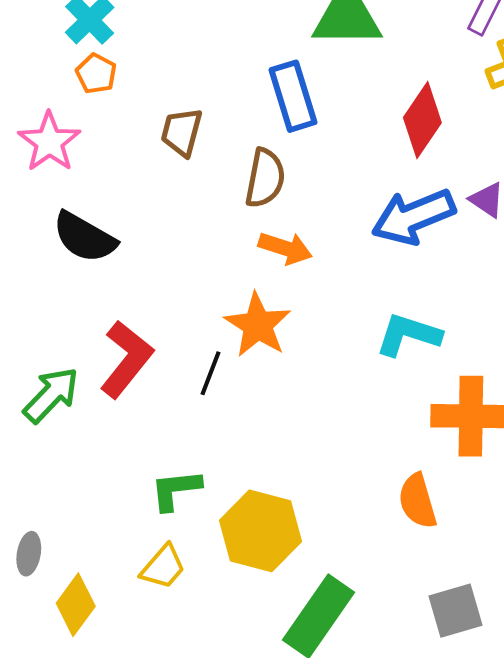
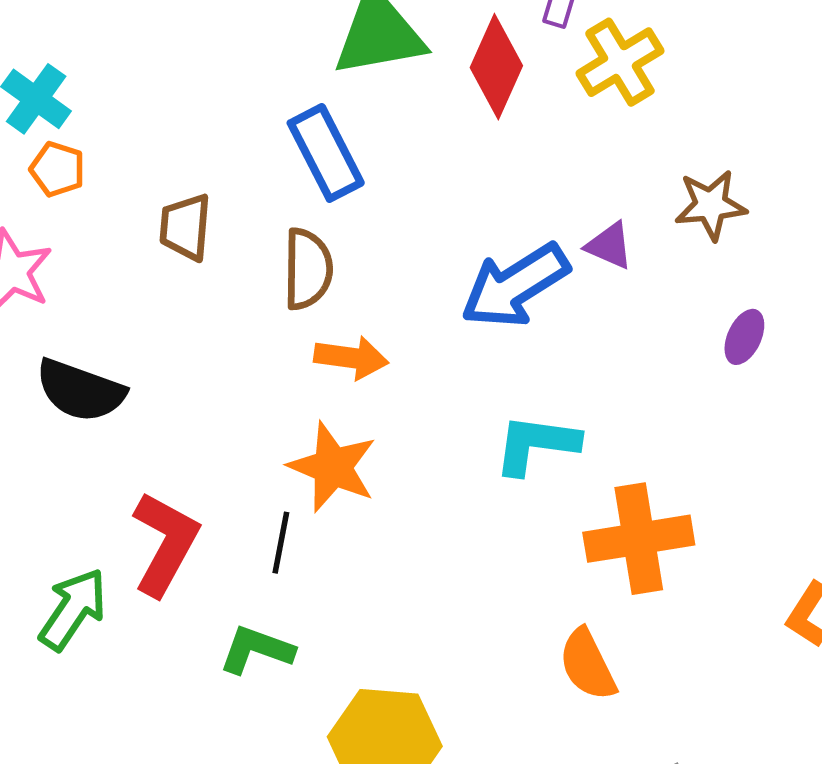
red diamond: (422, 120) -> (496, 67), moved
green L-shape: (176, 490) -> (257, 650), moved, turned 36

